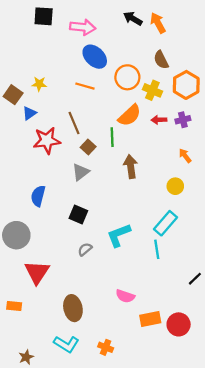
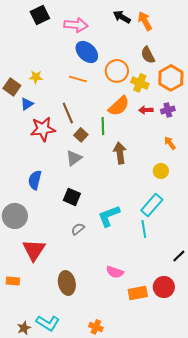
black square: (44, 16) -> (40, 15), turned -30
red circle: (179, 324) -> (164, 287), moved
cyan L-shape: (66, 344) -> (48, 323), moved
orange cross: (106, 347) -> (96, 327), moved

